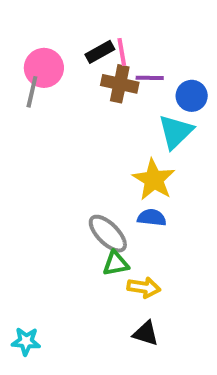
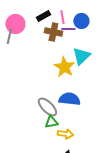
pink line: (122, 52) -> (62, 17), moved
blue circle: (192, 96) -> (81, 21), moved
yellow star: (154, 180) -> (64, 67), moved
blue semicircle: (152, 218) -> (69, 99), size x1.5

